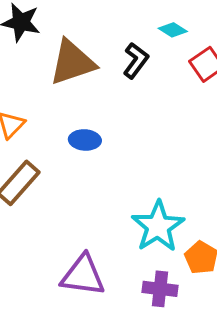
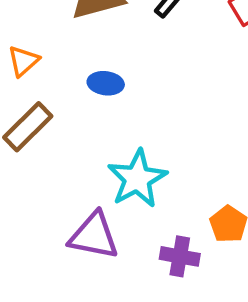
cyan star: (158, 226) -> (137, 179), moved

